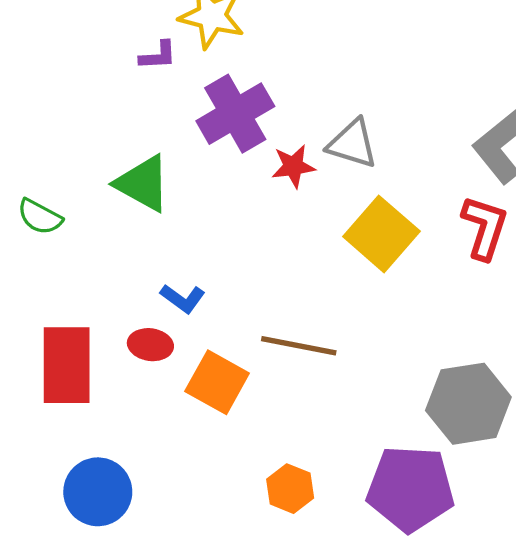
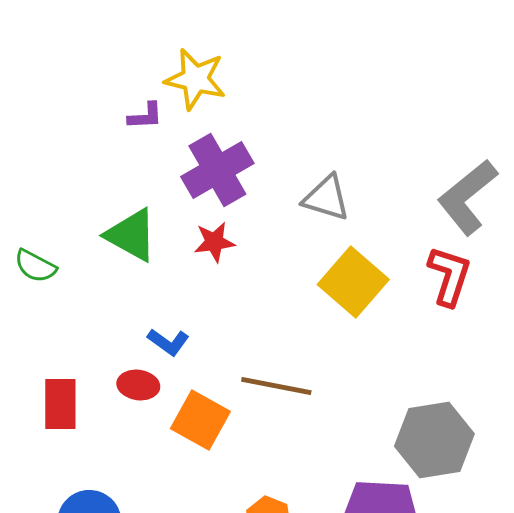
red star: (293, 166) -> (214, 242), moved
red rectangle: (67, 365) -> (60, 404), size x0.7

